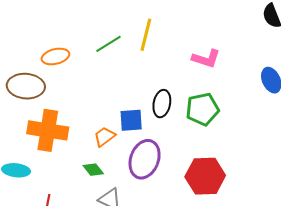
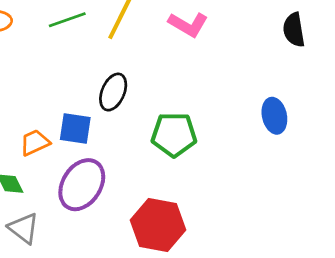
pink L-shape: (206, 59) -> (188, 24), moved
black ellipse: (162, 104) -> (113, 92), moved

